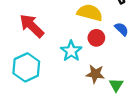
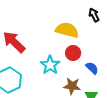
blue semicircle: (122, 29) -> (92, 68), moved

